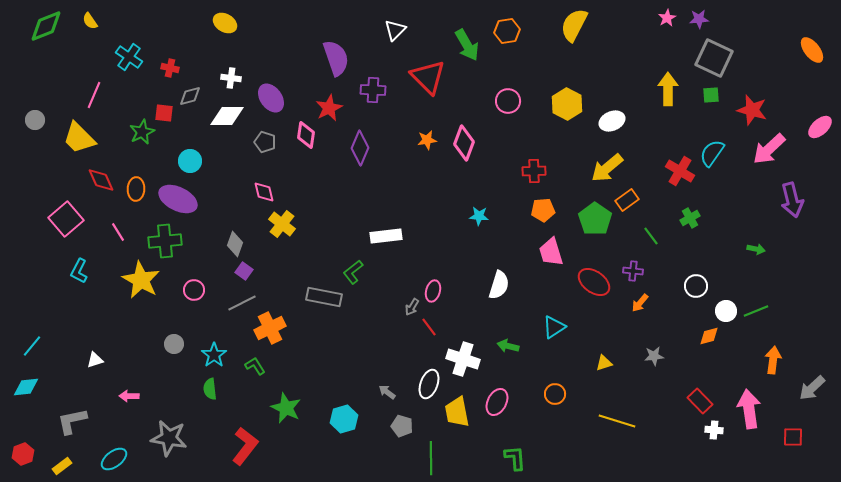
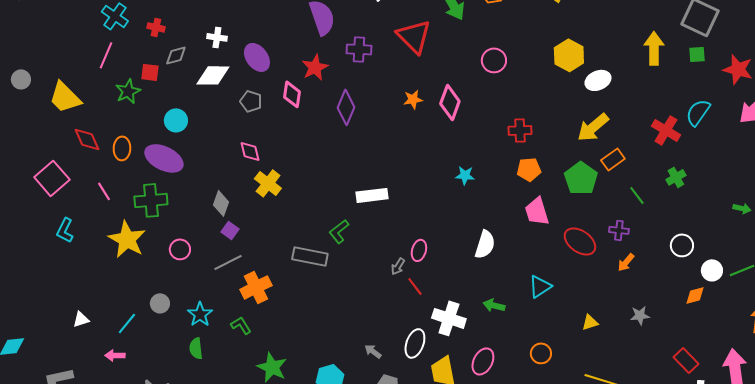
pink line: (94, 95) -> (106, 55), moved
yellow hexagon: (567, 104) -> (569, 55), moved
cyan line: (32, 346) -> (127, 323), moved

